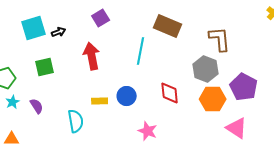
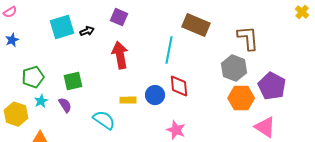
purple square: (101, 18) -> (119, 17), moved, turned -36
green square: (45, 67) -> (73, 81), moved
red diamond: (170, 93) -> (179, 86), moved
cyan semicircle: (76, 121) -> (104, 120), turned -45

